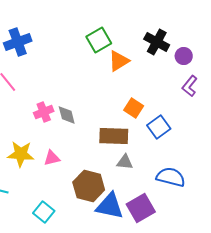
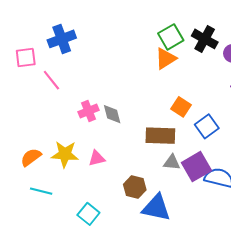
green square: (99, 40) -> (171, 37), moved
brown hexagon: (89, 186) -> (135, 187), size x0.7
purple square: (141, 208) -> (196, 167), moved

